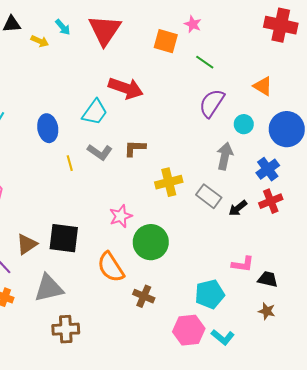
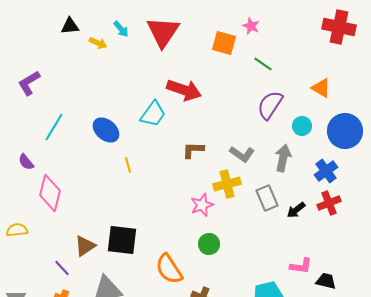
blue ellipse: (48, 128) -> (106, 130), turned -40
gray L-shape: (100, 152) -> (242, 154), moved
gray rectangle: (209, 196) -> (267, 198), turned 30
pink star: (121, 216) -> (202, 205), moved
green circle: (151, 242) -> (209, 244), size x0.6

